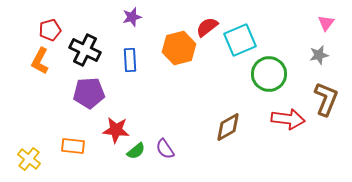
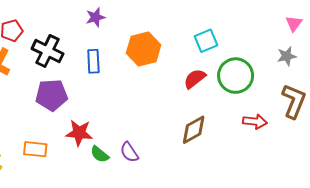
red semicircle: (207, 27) -> (195, 79), moved
cyan square: (240, 40) -> (206, 41), size x0.7
red arrow: (288, 119) -> (255, 122), size x0.7
green semicircle: (136, 151) -> (100, 154), turned 78

